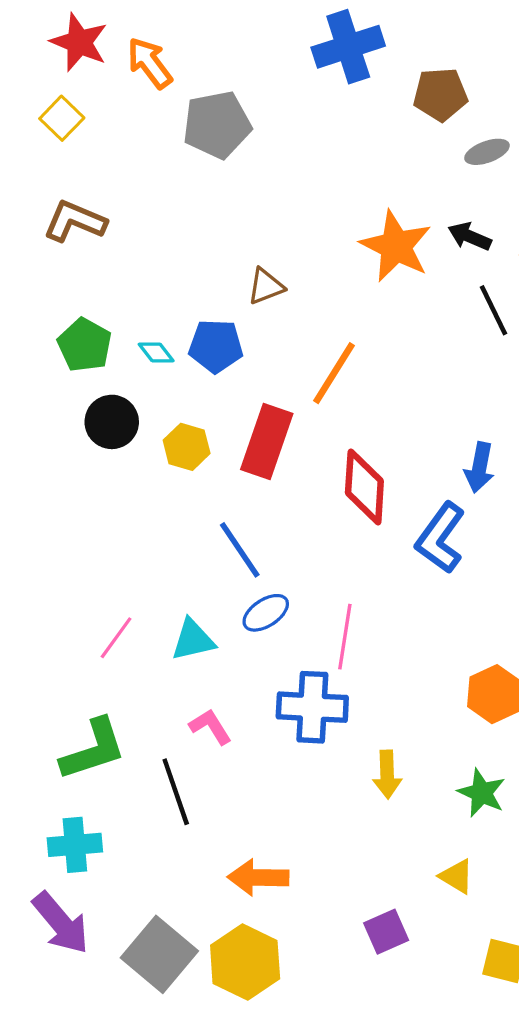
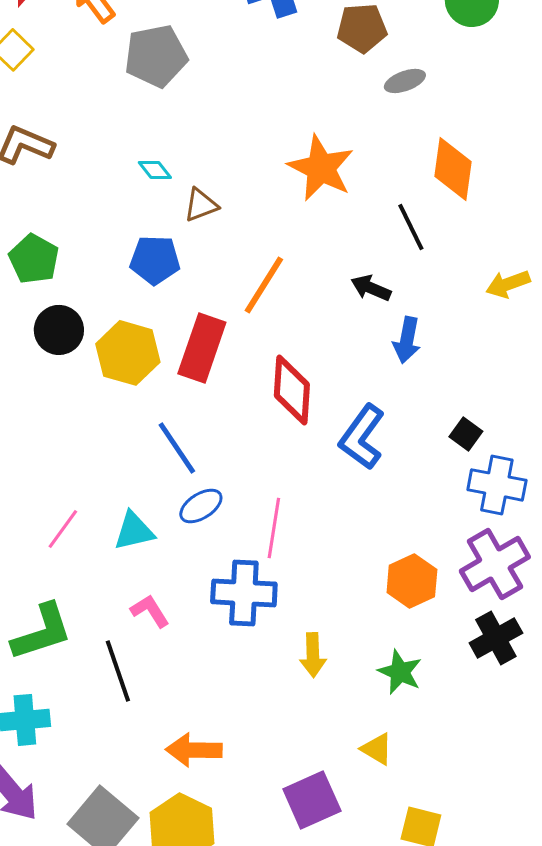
black arrow: (470, 236) -> (371, 288), moved
cyan diamond: (156, 352) -> (155, 170), moved
yellow hexagon: (187, 447) -> (128, 353), size x1.5
blue arrow: (479, 467) -> (407, 340), moved
purple square: (386, 932) -> (312, 800), size x1.4

